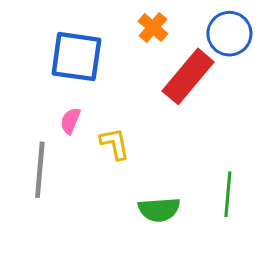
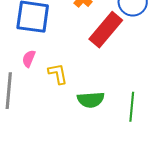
green semicircle: (159, 210) -> (91, 100), moved

